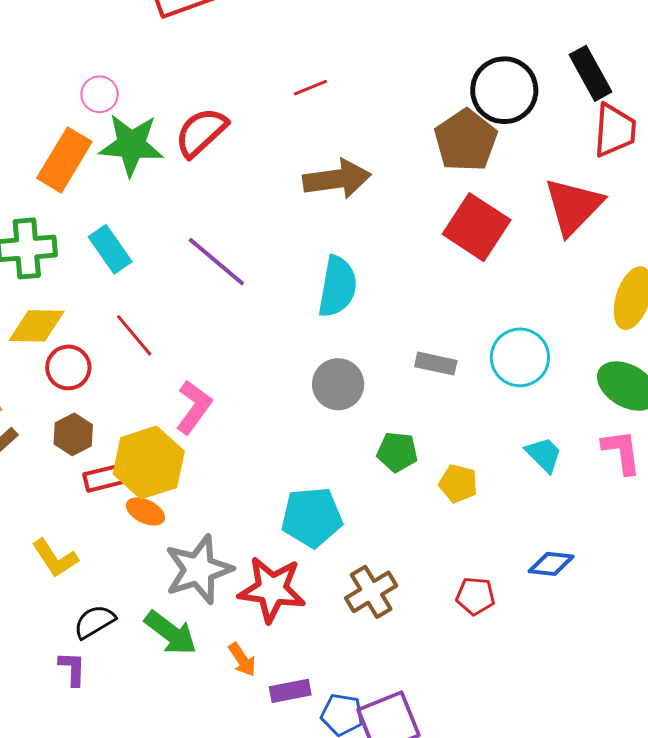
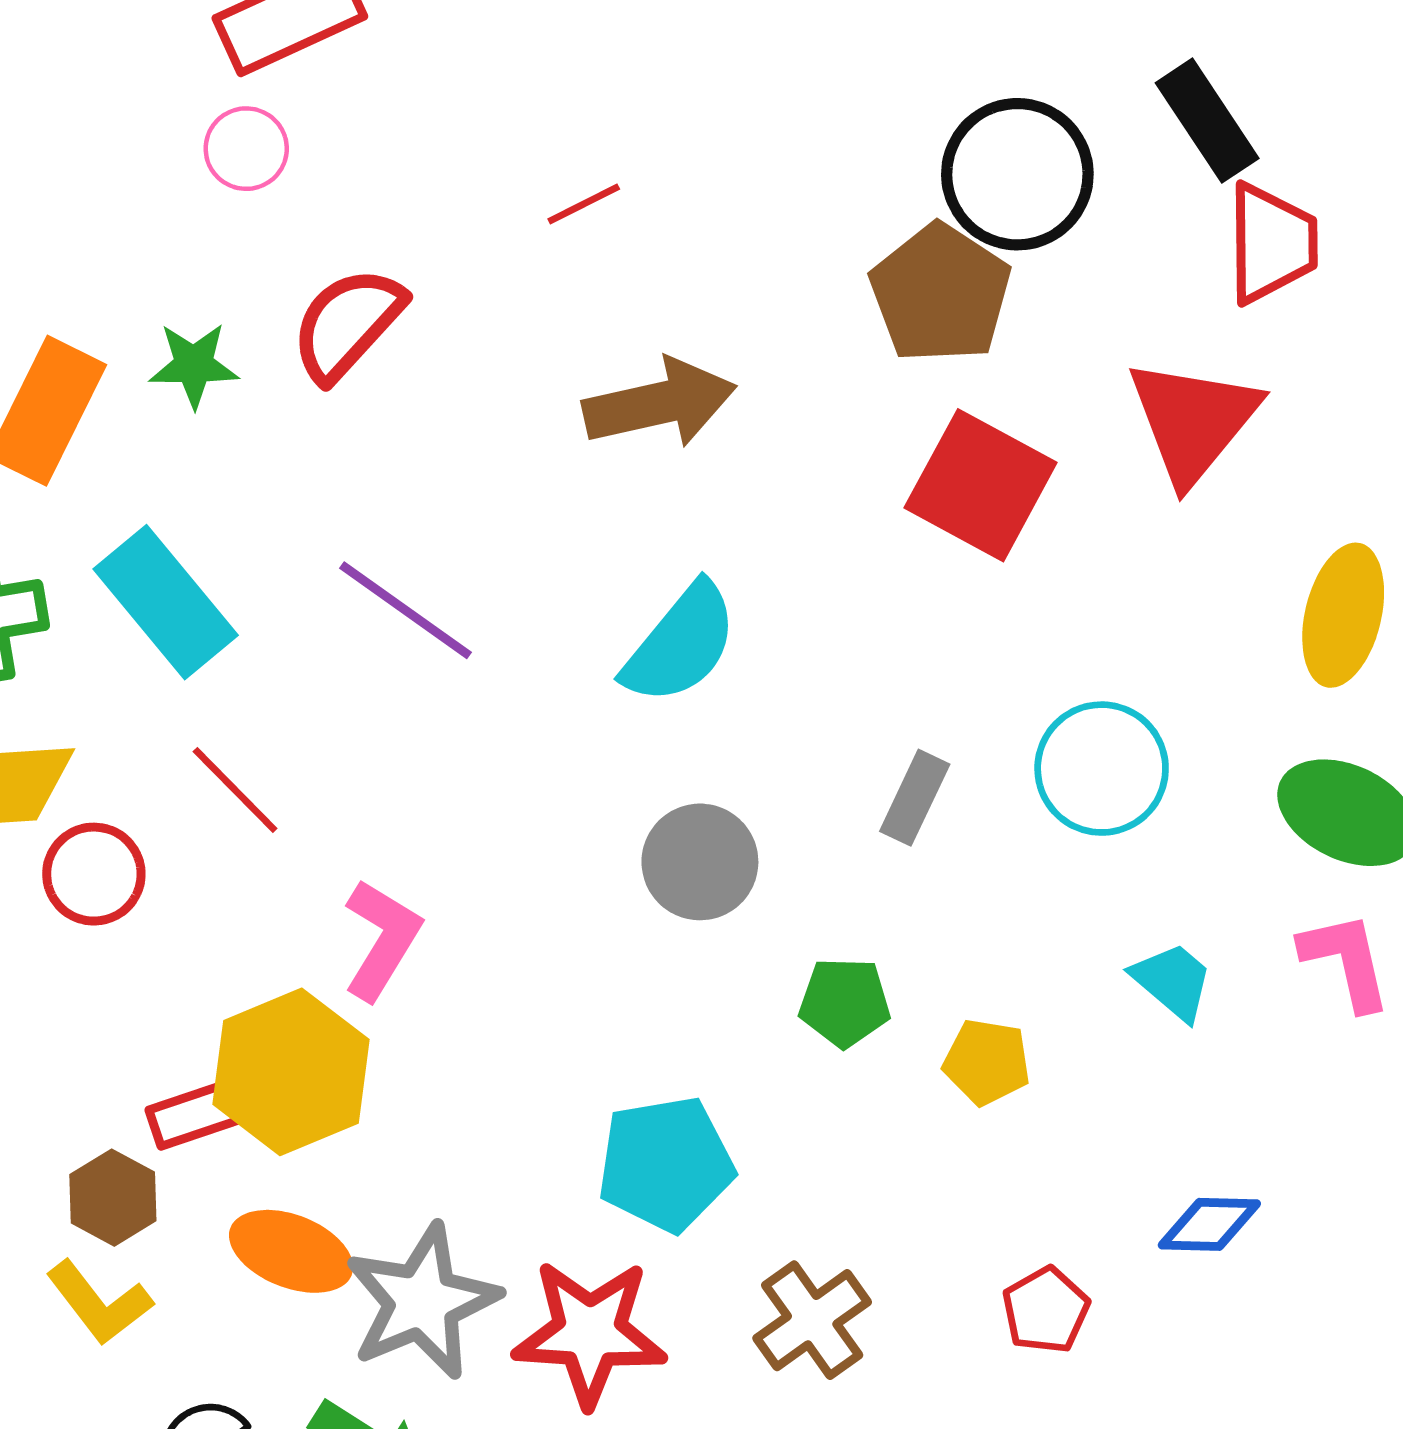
pink circle: (100, 94) -> (246, 149), moved
green star: (131, 145) -> (194, 365), size x0.6
cyan rectangle: (110, 249) -> (166, 602), size x1.4
cyan semicircle: (337, 287) -> (681, 644), turned 34
gray rectangle: (436, 364) -> (915, 798), turned -72
brown hexagon: (73, 434) -> (113, 1198), moved
orange ellipse: (145, 511) -> (291, 1251), moved, size x1.4
red pentagon: (475, 596) -> (1046, 1310), turned -30

